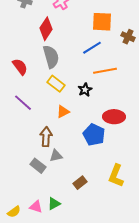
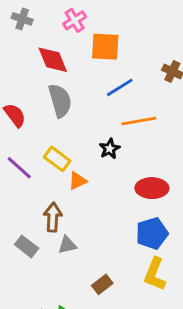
orange square: (102, 22) -> (105, 47), moved
red diamond: (46, 29) -> (53, 60), turned -55
yellow rectangle: (56, 84) -> (57, 159), moved
blue pentagon: (94, 135) -> (152, 233), moved, turned 30
gray rectangle: (38, 166) -> (27, 246), moved

